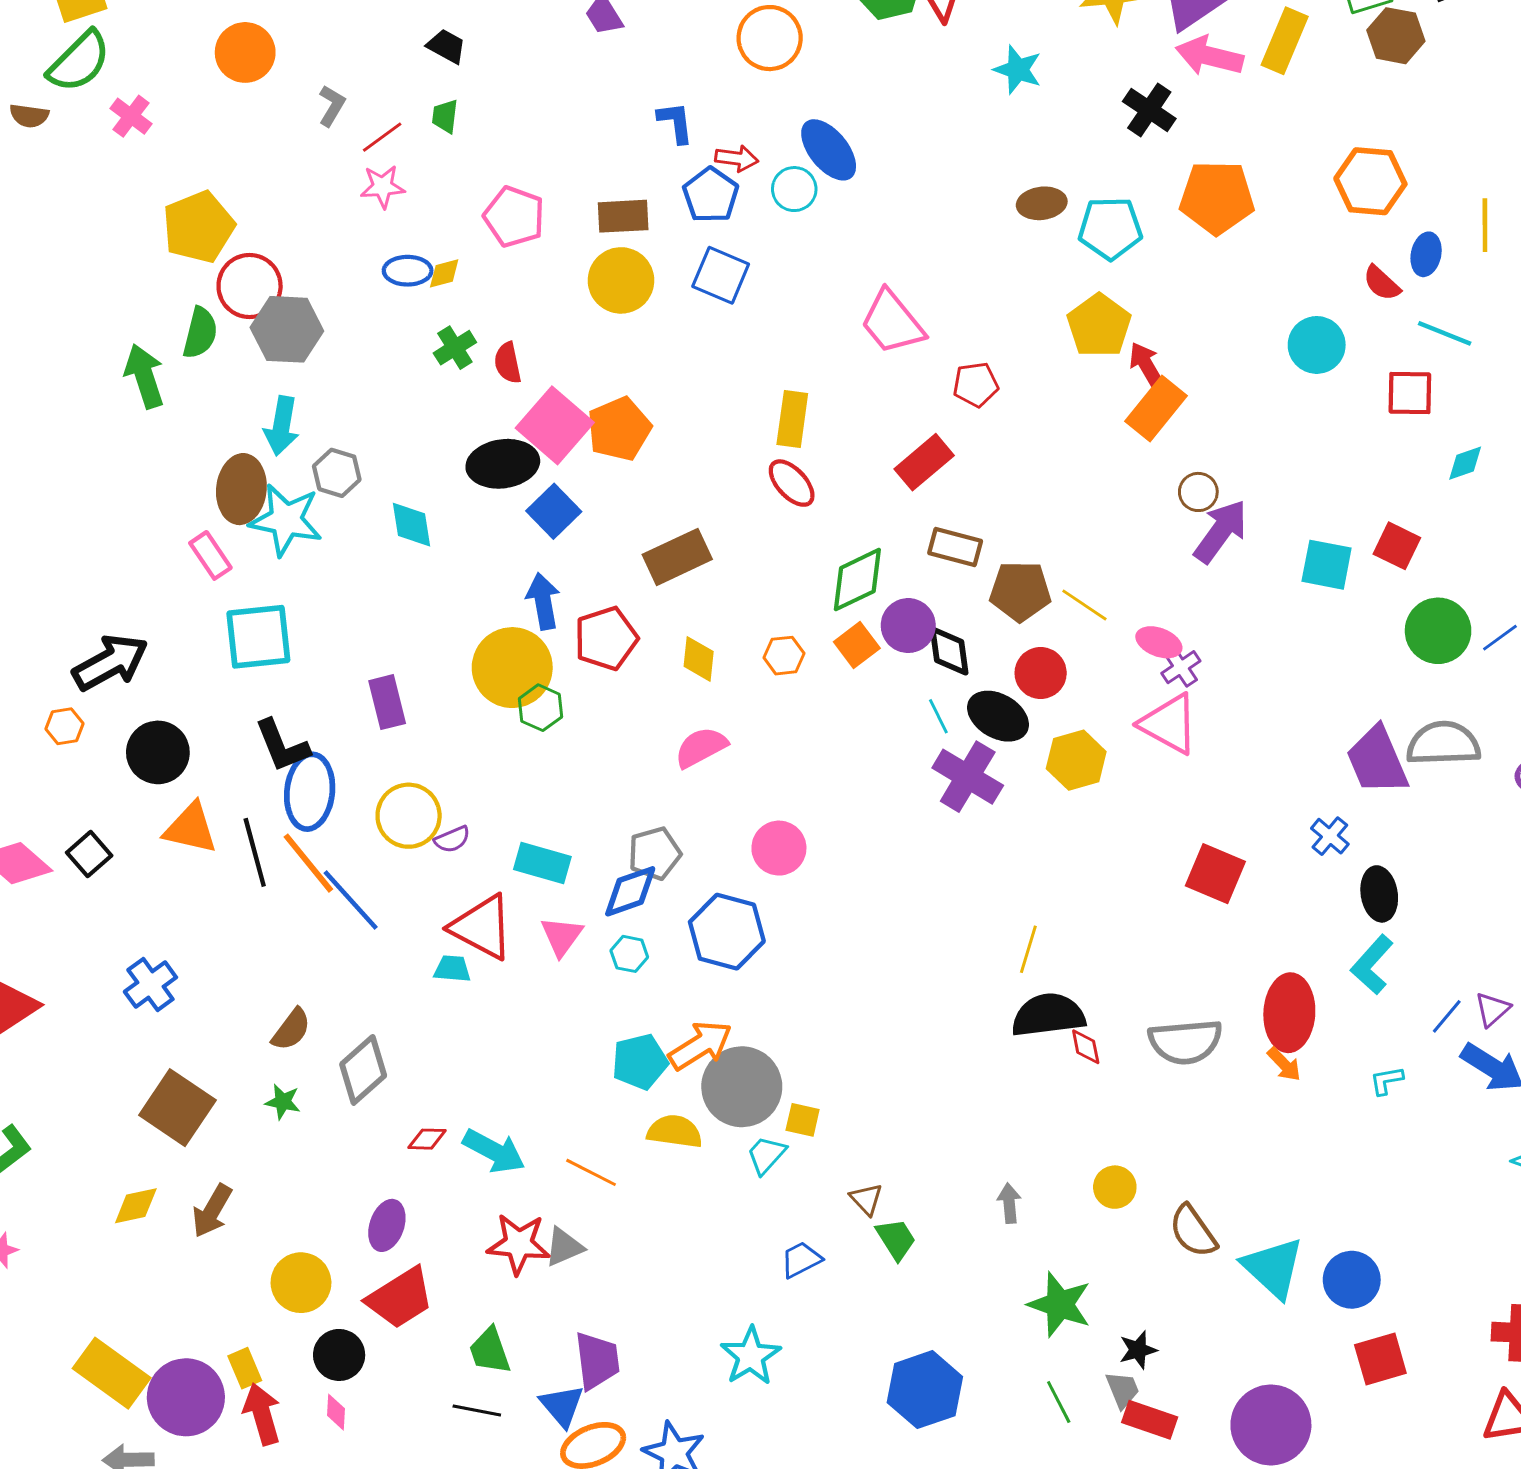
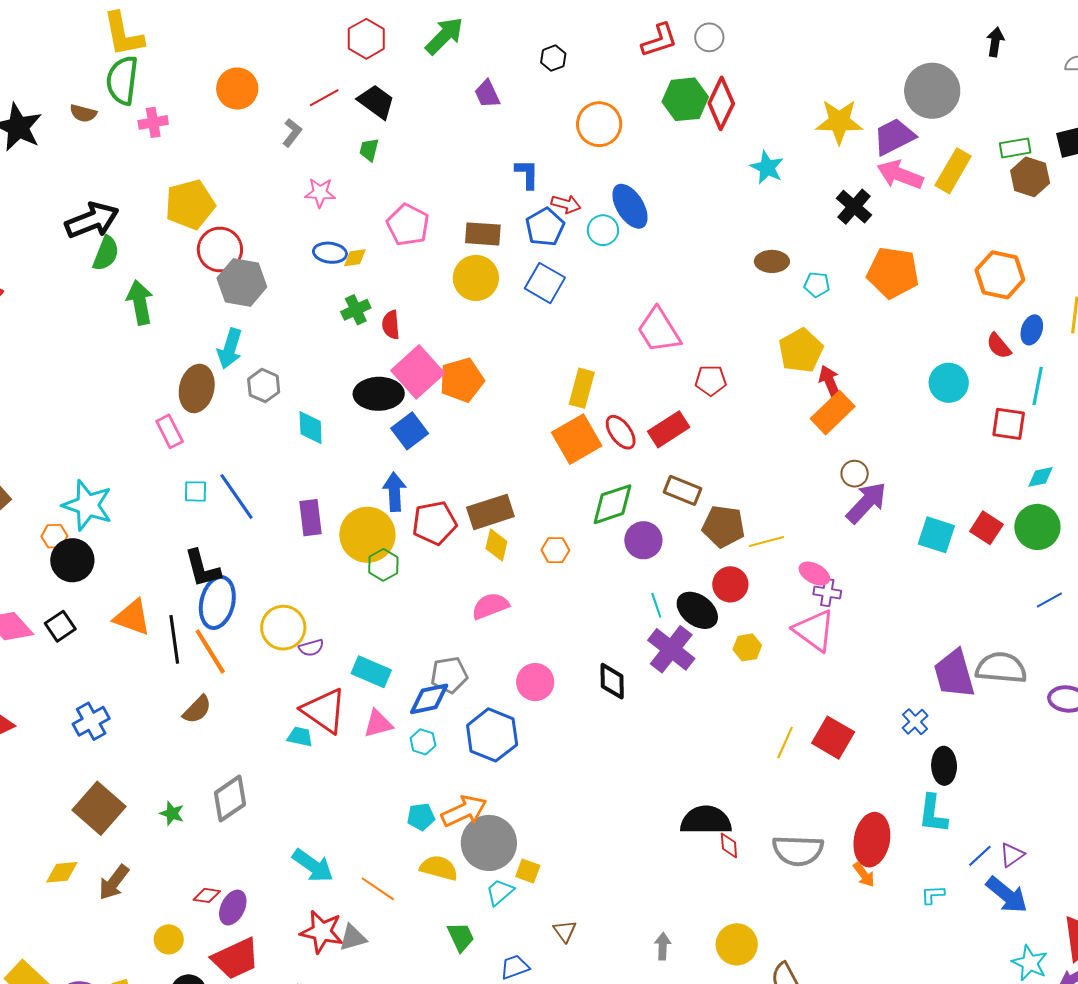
black trapezoid: (446, 46) -> (376, 102), size x1.4
green semicircle: (79, 62) -> (122, 80), turned 135
pink cross: (131, 116) -> (153, 122), turned 36
red line: (382, 137) -> (324, 98), moved
cyan pentagon: (1110, 228) -> (817, 285), size x0.6
green semicircle: (200, 333) -> (106, 253), moved
cyan line: (1445, 333) -> (1038, 386), turned 72
red ellipse: (792, 483) -> (621, 432), moved
cyan star: (286, 520) -> (87, 505), moved
brown rectangle: (677, 557) -> (490, 512), moved
yellow line: (1084, 605) -> (766, 541), turned -56
green circle: (1438, 631) -> (1037, 527), moved
cyan square: (258, 637) -> (196, 491), size x0.5
orange square: (857, 645) -> (577, 439), moved, size x1.6
black diamond: (949, 651) -> (612, 681), moved
black arrow: (110, 662) -> (92, 220), moved
purple cross: (1181, 667) -> (827, 593), turned 36
purple rectangle: (387, 702) -> (310, 518), moved
black circle: (158, 752) -> (72, 560), moved
yellow hexagon: (1076, 760) -> (747, 647), size x0.7
blue line: (351, 900) -> (236, 497), moved
pink triangle: (562, 936) -> (378, 724), turned 32
yellow line: (1028, 949) -> (785, 742), moved
cyan L-shape: (1372, 965) -> (933, 814), turned -42
brown semicircle: (291, 1029) -> (197, 709), moved
cyan pentagon: (640, 1062) -> (421, 817), size x0.7
red diamond: (427, 1139) -> (207, 895), moved
yellow circle: (1115, 1187) -> (737, 944), size x1.4
green trapezoid: (896, 1239) -> (461, 937), moved
yellow circle: (301, 1283) -> (169, 939), size x0.7

